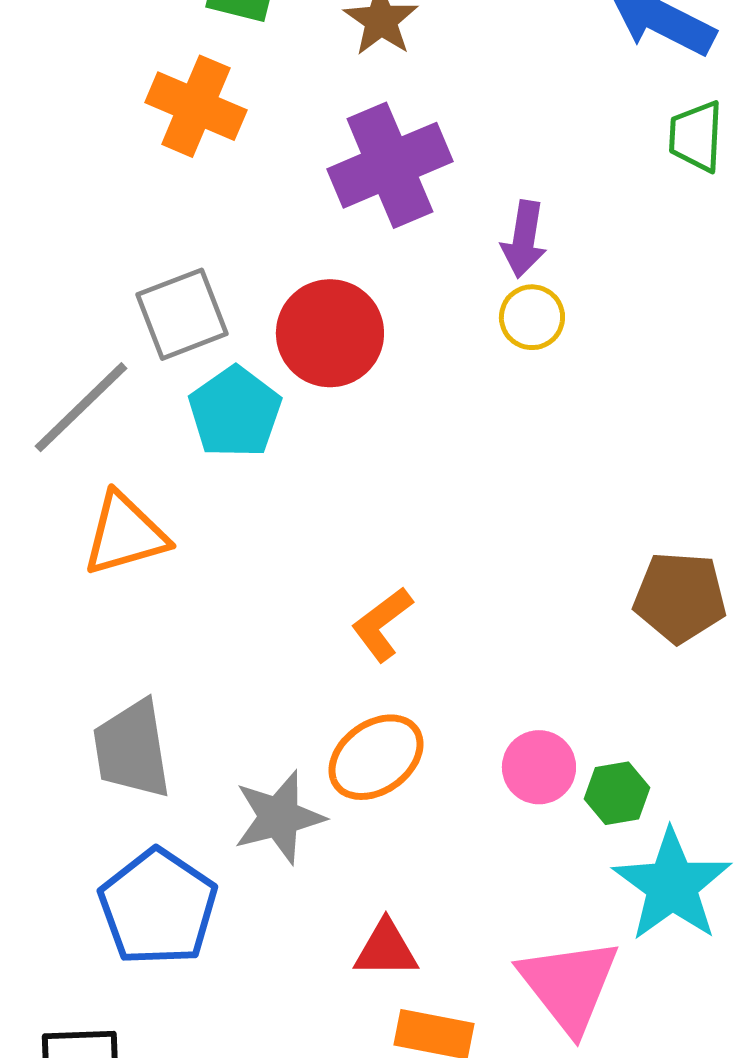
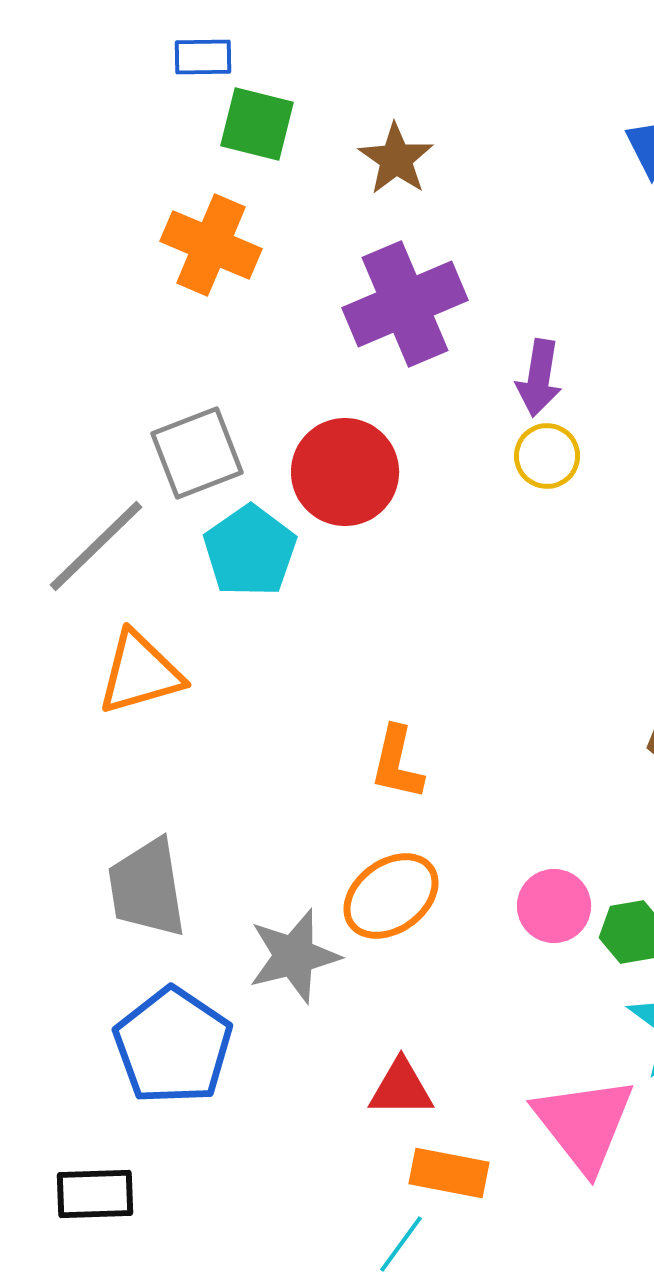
orange L-shape: (382, 624) -> (397, 763), turned -40

